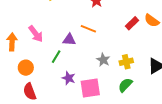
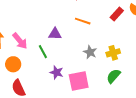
orange line: (88, 29) -> (83, 21), moved
pink arrow: (36, 34) -> (20, 41), moved
green line: (56, 57) -> (43, 52), turned -56

